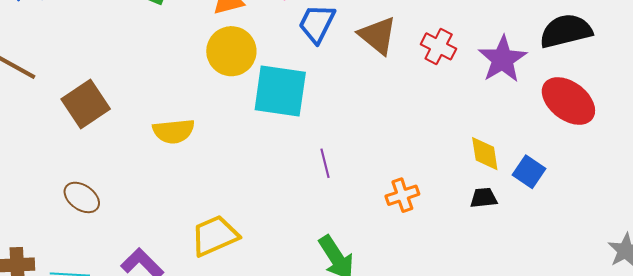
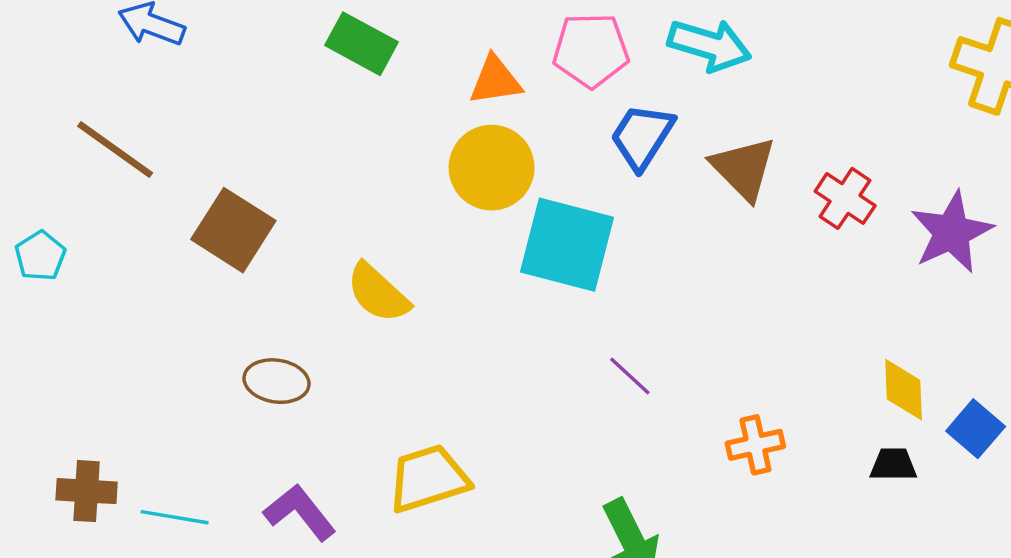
brown square: (86, 104) -> (233, 230), turned -30
yellow semicircle: (174, 131) -> (378, 293), turned 42
purple line: (325, 163) -> (630, 376), turned -40
brown ellipse: (82, 197) -> (276, 381), moved, turned -33

